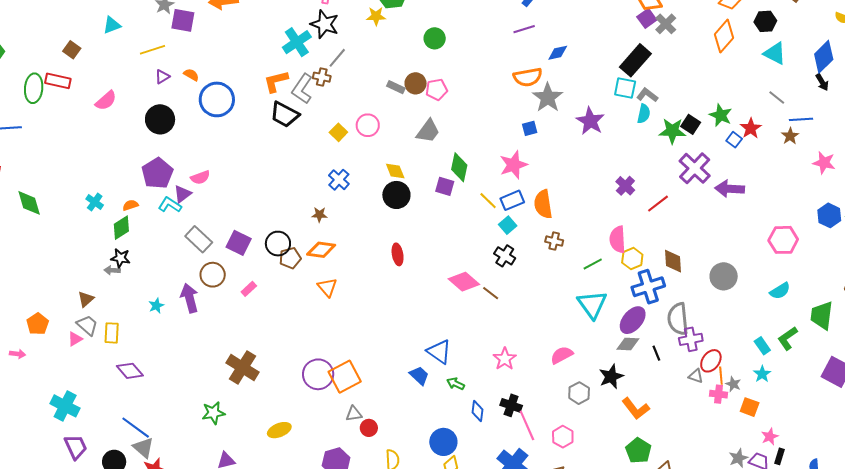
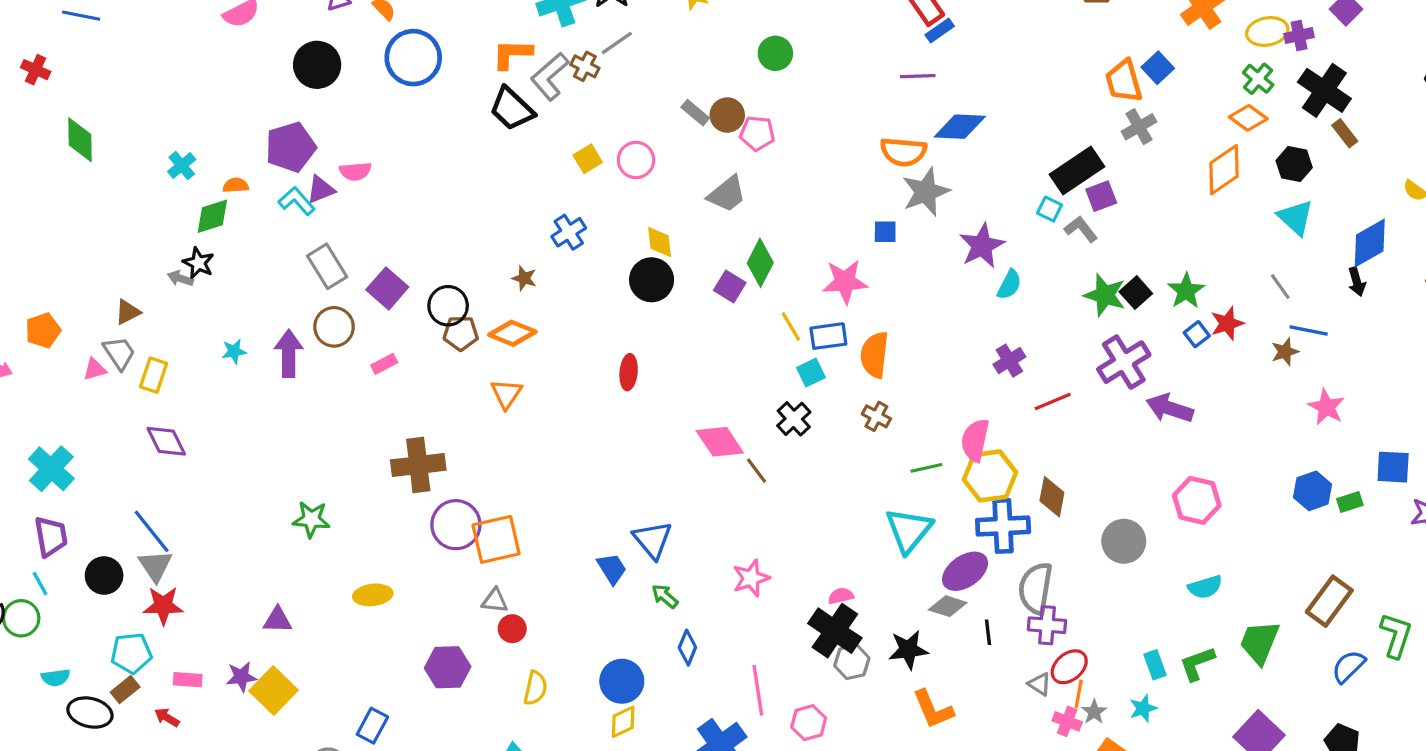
purple square: (647, 18) -> (1101, 196), moved
blue diamond: (558, 53) -> (960, 127), size x1.5
cyan square: (625, 88) -> (1050, 209), size x0.7
cyan semicircle: (644, 114) -> (1009, 285), moved
pink hexagon: (783, 240) -> (1197, 500), moved
yellow hexagon: (632, 259) -> (990, 476), size x1.5
pink semicircle: (562, 355) -> (841, 596), size x0.7
brown cross: (242, 367) -> (418, 465), moved, turned 36
black cross: (511, 405) -> (835, 631), moved, size x1.5
green star: (213, 413) -> (311, 519), moved

